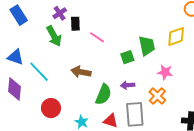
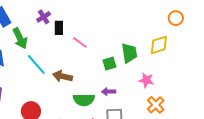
green arrow: (54, 36) -> (20, 38), moved
cyan line: (39, 72) -> (36, 64), moved
green semicircle: (103, 94) -> (84, 100), turned 65
orange cross: (157, 96) -> (156, 105), moved

